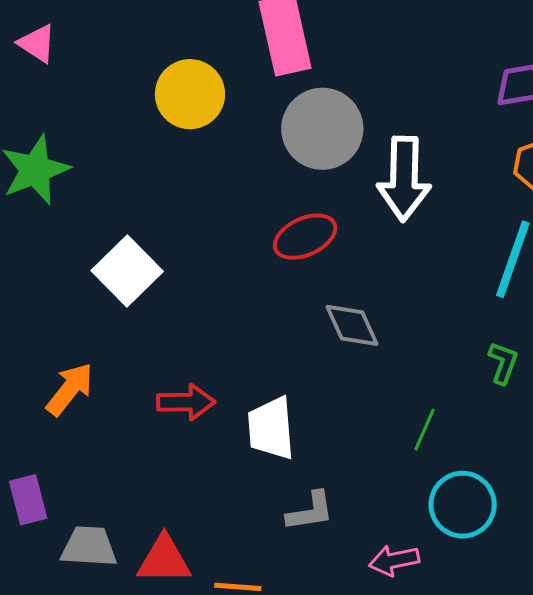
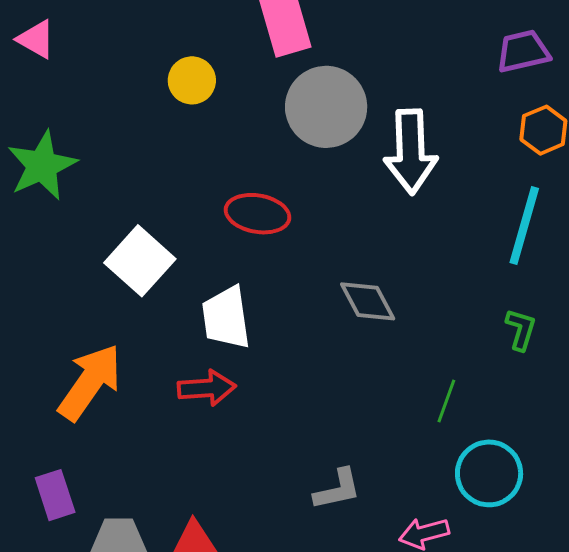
yellow circle: (190, 94) -> (192, 80), size x0.7
red ellipse: (305, 237) -> (257, 214), moved, turned 38
orange arrow: (70, 389) -> (90, 382), size x1.4
white trapezoid: (271, 428) -> (226, 318), moved

